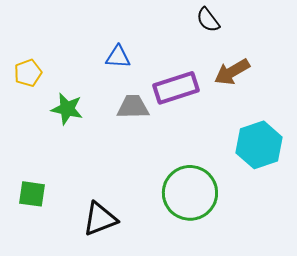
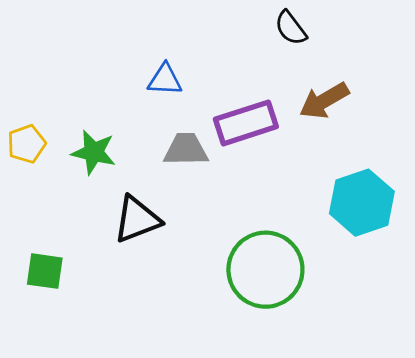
yellow pentagon: (28, 73) -> (27, 144), moved
black triangle: (100, 219) -> (137, 219), moved

